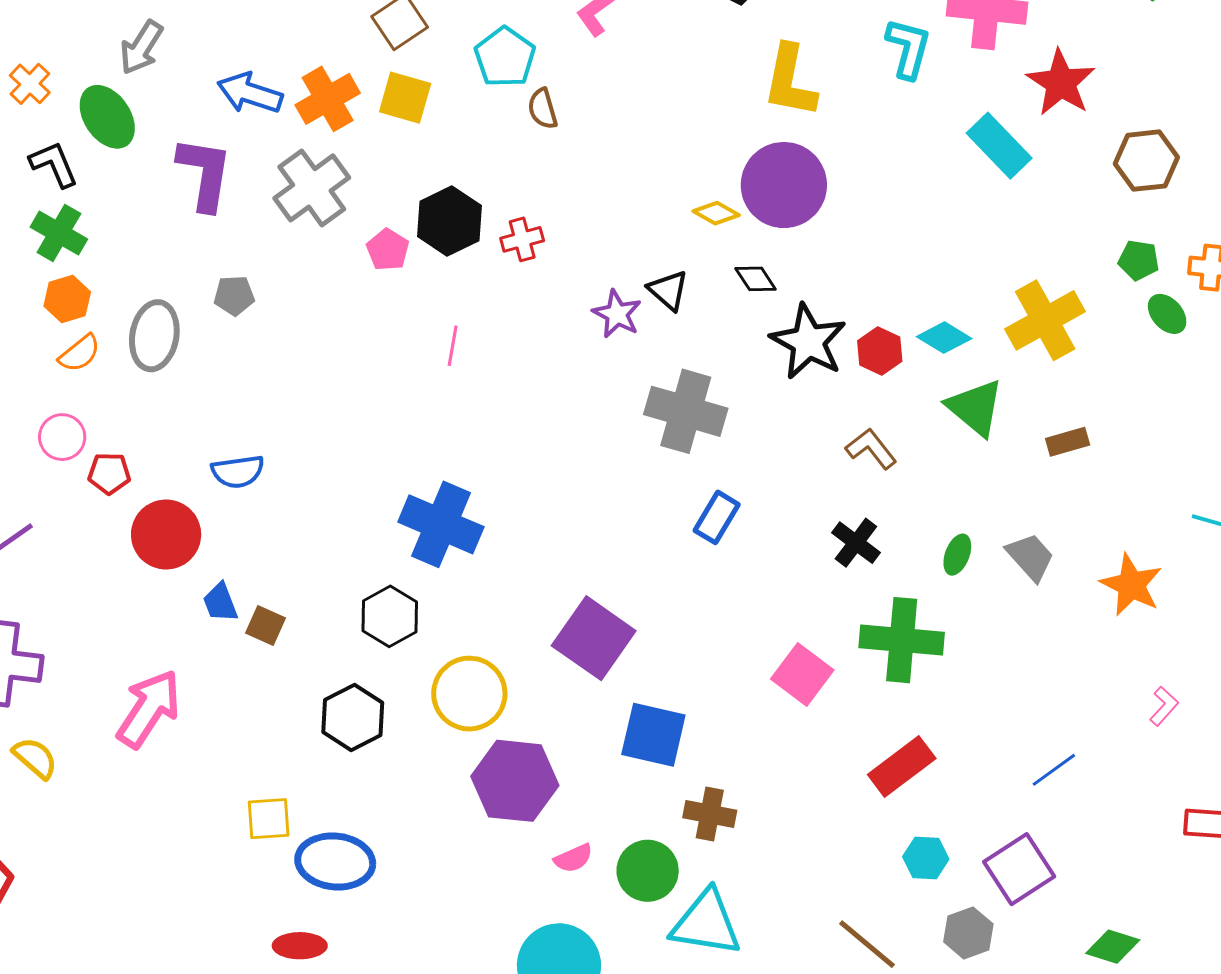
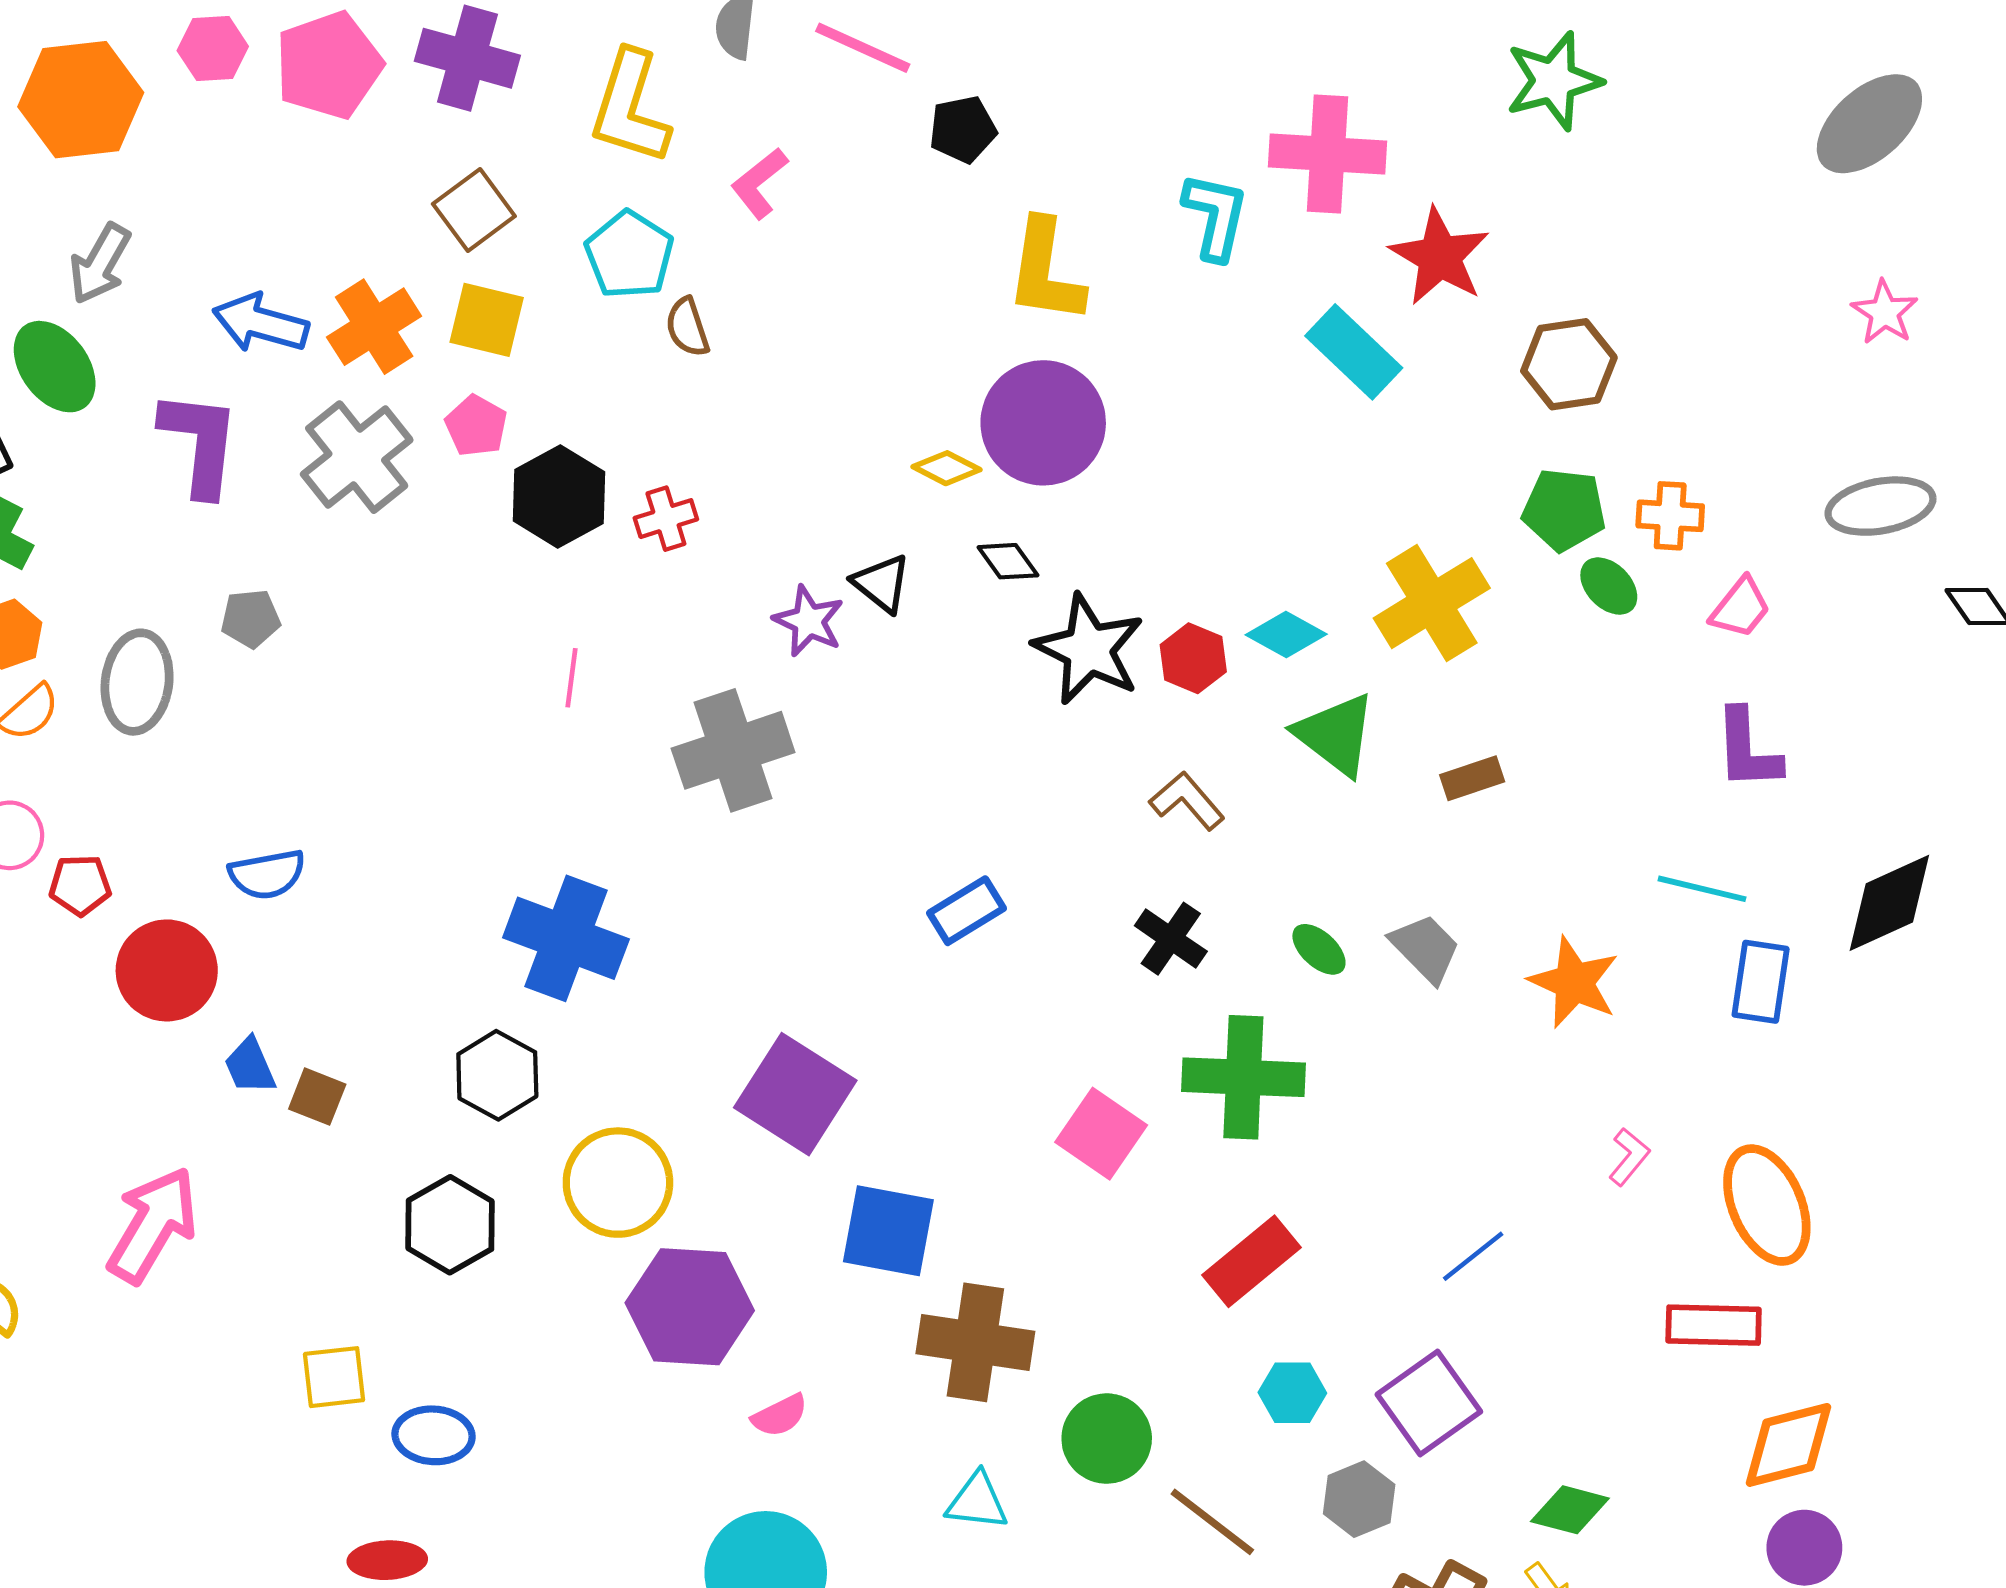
pink pentagon: (388, 250) -> (476, 426), moved
green pentagon: (1139, 260) -> (1564, 510), size x1.4
gray cross: (686, 411) -> (733, 750), moved, turned -32
blue rectangle: (717, 517) -> (966, 911), turned 30
green ellipse: (957, 555) -> (1319, 949), turned -66
brown cross: (710, 814) -> (975, 1342), size x1.5
blue ellipse: (335, 861) -> (434, 1435), size x0.7
green circle: (648, 871) -> (1107, 1439), moved
cyan triangle: (706, 923) -> (977, 1501), size x0.6

